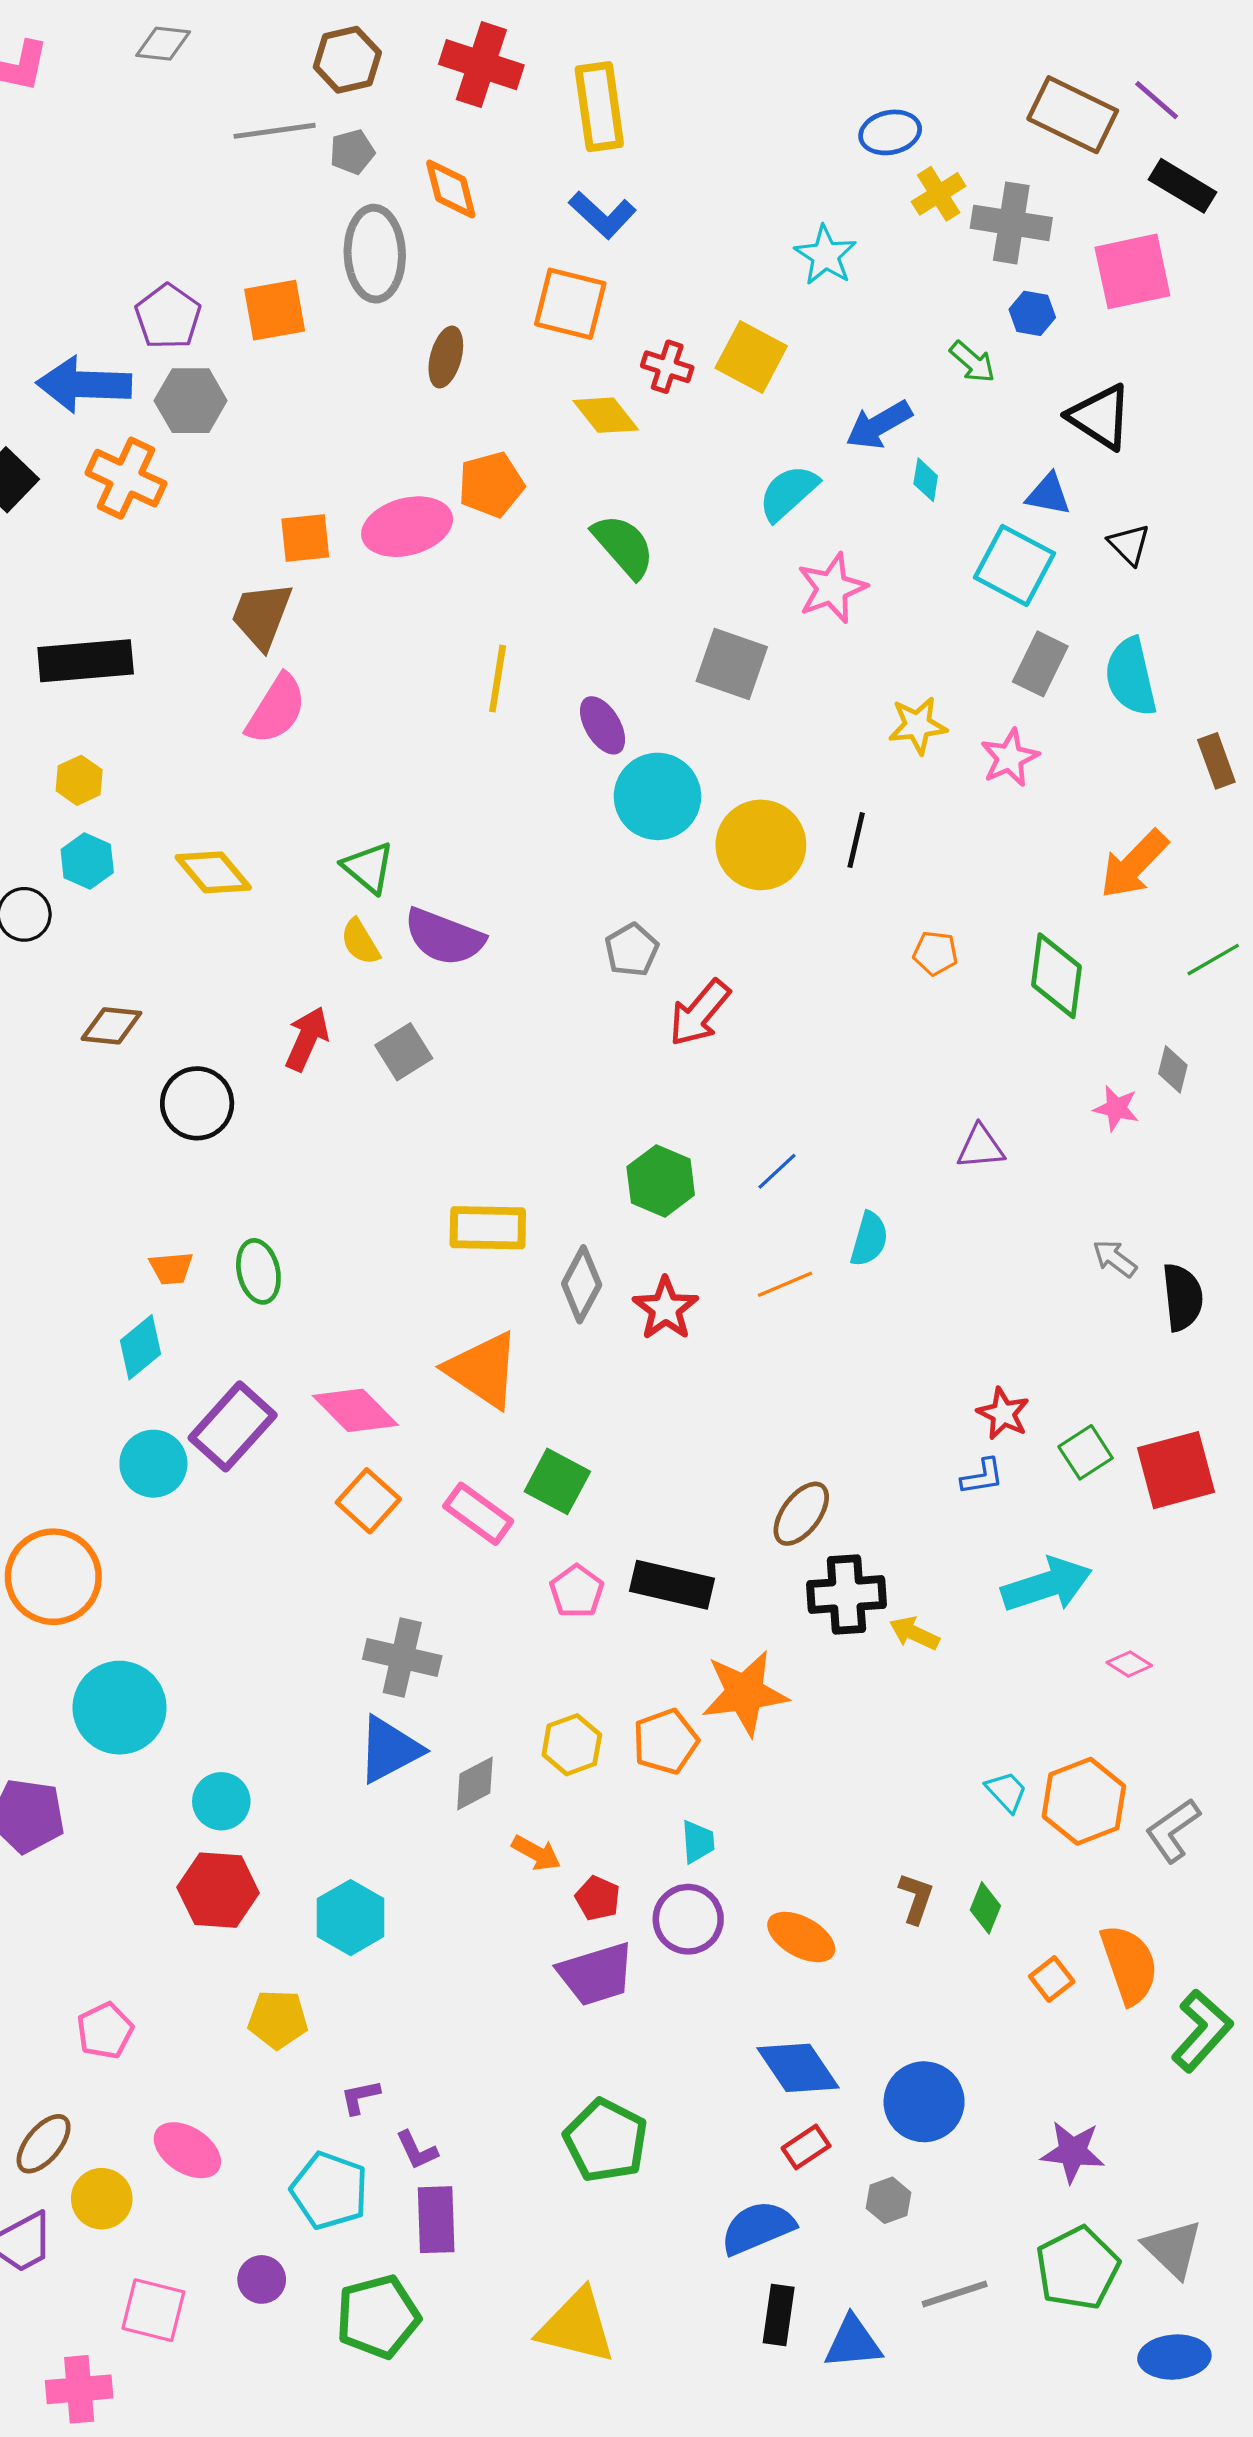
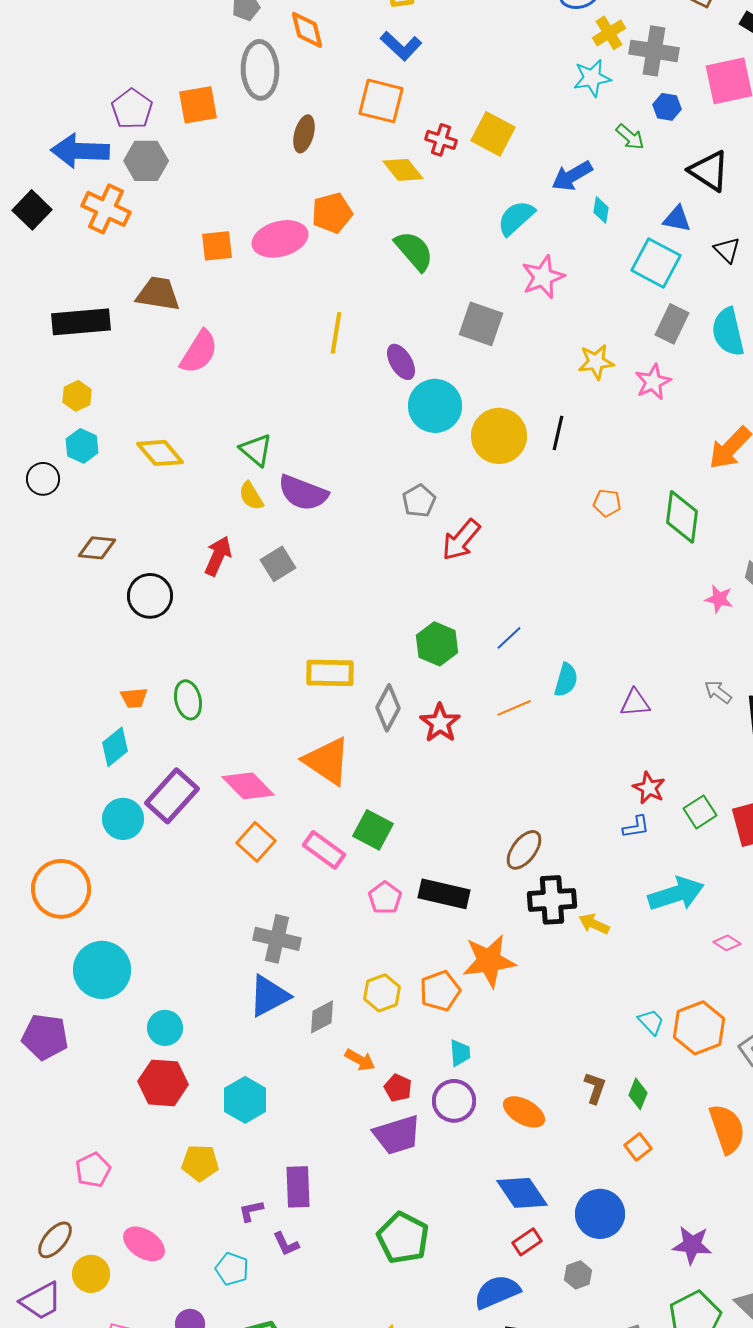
cyan star: (825, 255) -> (592, 78), moved, turned 30
brown trapezoid: (262, 615) -> (158, 294), moved, turned 78
purple triangle: (981, 1147) -> (635, 703), moved
orange square: (1052, 1979) -> (638, 1147), moved
cyan pentagon: (330, 2191) -> (232, 1269), size x0.7
purple rectangle: (436, 2220) -> (298, 1187), moved

